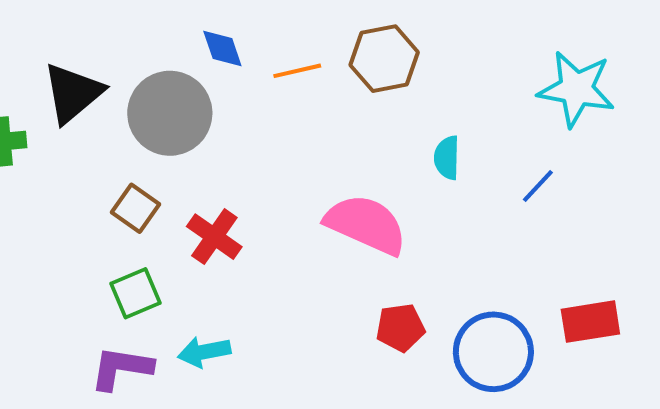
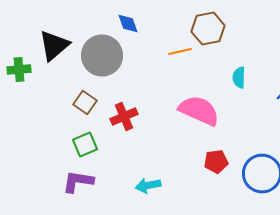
orange line: (297, 71) -> (180, 52), moved
red cross: (214, 237) -> (124, 117), turned 32
cyan arrow: (204, 352) -> (148, 186), moved

